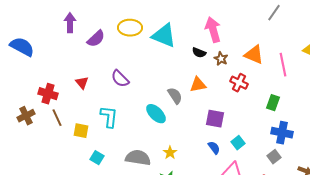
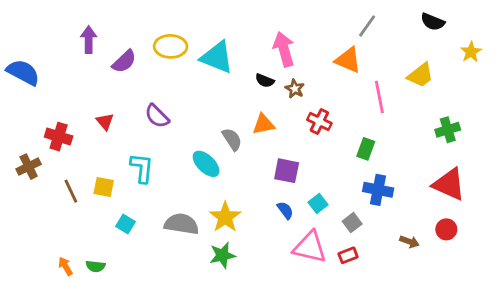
orange triangle: (254, 55) -> (348, 60), moved
brown line: (57, 118) -> (71, 191), moved
yellow star: (170, 153) -> (225, 217), size x1.6
gray square: (274, 157) -> (352, 223), moved

